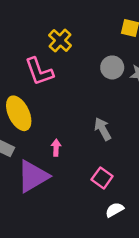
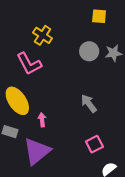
pink arrow: (56, 148) -> (42, 120), moved
pink square: (102, 178) -> (94, 144), turned 36

